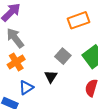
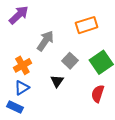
gray arrow: (15, 38) -> (45, 41), moved, turned 70
blue triangle: (26, 88) -> (22, 88), moved

